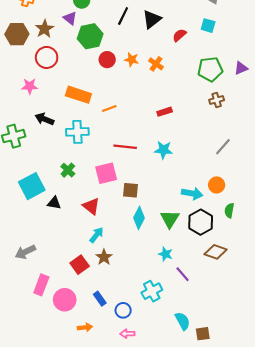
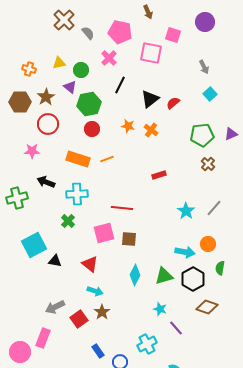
black triangle: (152, 19) -> (150, 99), moved
cyan square: (208, 26) -> (210, 94), moved, turned 32
red circle: (107, 60) -> (92, 129), moved
brown cross: (217, 100) -> (208, 164), turned -32
orange line: (109, 108) -> (107, 159), moved
cyan star: (163, 150) -> (186, 211), moved, turned 30
green cross: (68, 170) -> (68, 221), moved
brown square: (131, 190) -> (129, 239), moved
green triangle: (170, 219) -> (164, 276), turned 42
cyan arrow: (97, 235) -> (95, 291), turned 70
gray arrow: (25, 252) -> (55, 307), moved
pink circle: (65, 300) -> (20, 352), moved

